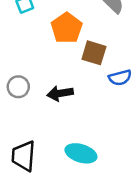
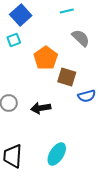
cyan ellipse: (81, 153) -> (57, 154), turned -75

